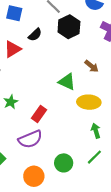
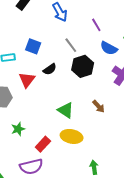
red triangle: (13, 49) -> (27, 80), turned -30
green triangle: (67, 82) -> (66, 110), moved
yellow ellipse: (89, 102) -> (72, 136), moved

